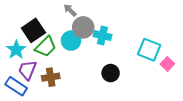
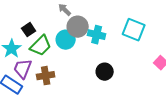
black square: (33, 30) -> (29, 30), size x0.6
cyan square: (149, 50) -> (134, 30), moved

